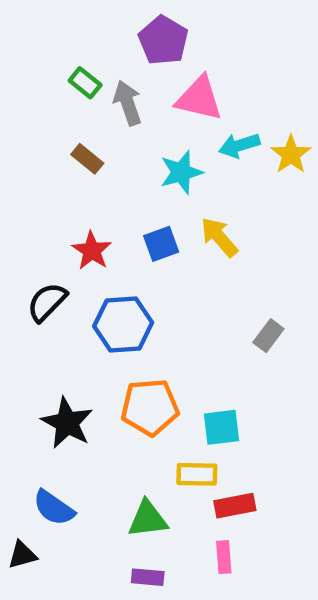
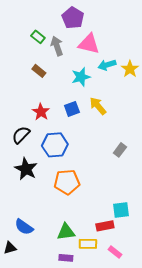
black star: (67, 423) -> (26, 169), moved
cyan square: (221, 427) -> (121, 210), moved
yellow rectangle: (197, 474) -> (88, 244), moved
pink rectangle: (224, 557) -> (115, 252), moved, turned -48

